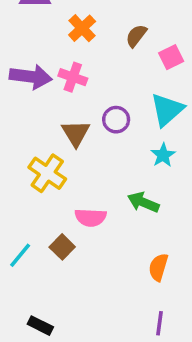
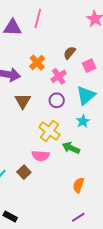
orange cross: (82, 28) -> (37, 63), moved
pink cross: (73, 77) -> (59, 76), moved, turned 35
brown triangle: (76, 133) -> (23, 101), moved
yellow cross: (47, 173) -> (50, 131), moved
purple line: (160, 323) -> (78, 217), turned 48

